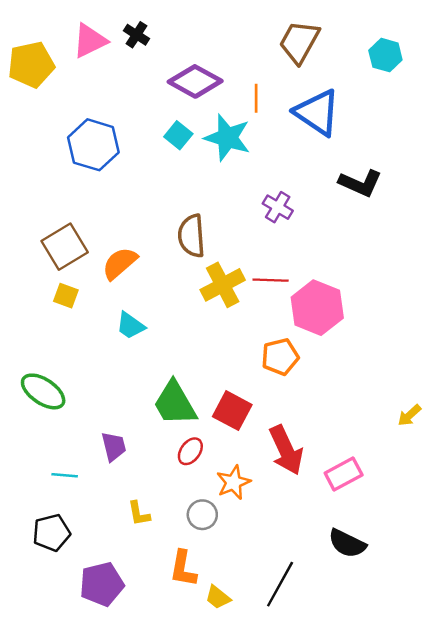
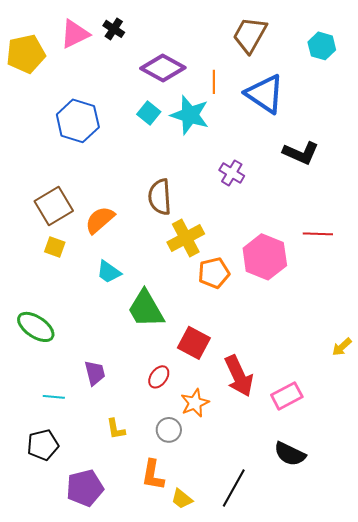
red line: (271, 280) -> (318, 234), moved
orange pentagon: (280, 357) -> (214, 273), moved
green trapezoid: (175, 403) -> (146, 309), moved

